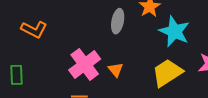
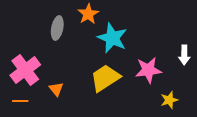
orange triangle: (116, 70) -> (56, 89), moved

